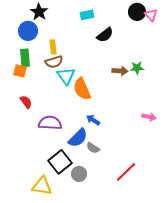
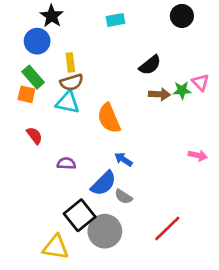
pink triangle: (151, 15) -> (201, 82), moved
black semicircle: (105, 35) -> (150, 65), moved
green rectangle: (25, 58) -> (33, 77), turned -36
cyan triangle: (66, 76) -> (68, 102), moved, turned -42
purple semicircle: (50, 123) -> (66, 163), size x0.6
gray circle: (79, 174) -> (105, 231), size x1.6

